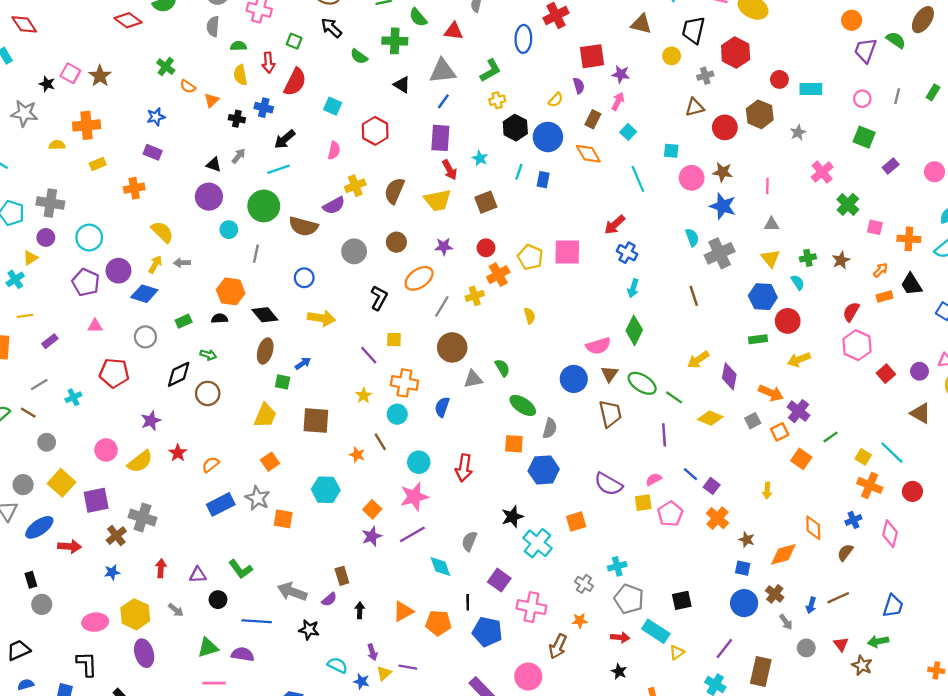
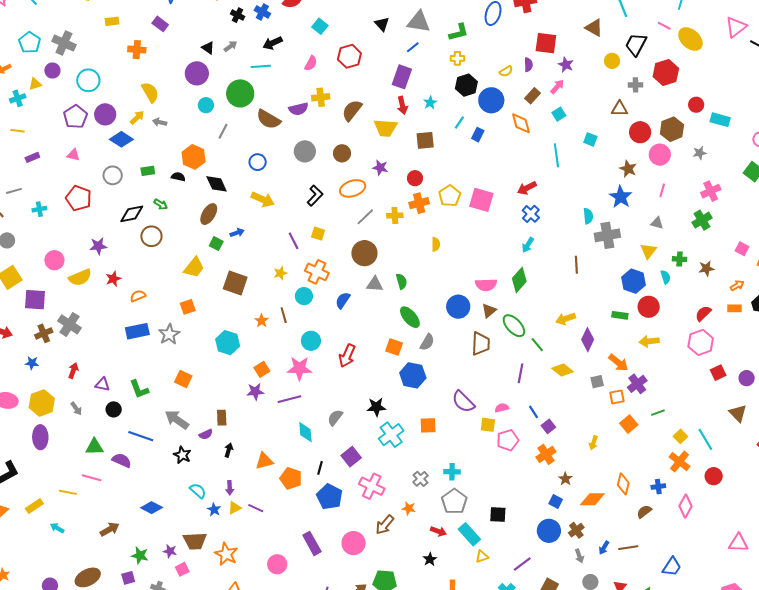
pink circle: (692, 178) -> (660, 155), moved
green cross: (848, 204) -> (702, 220), moved
orange square: (283, 519) -> (183, 379), moved

